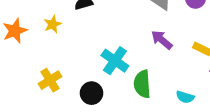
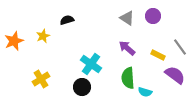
green semicircle: (142, 84) -> (128, 78), moved
black circle: (92, 93) -> (82, 87), moved

